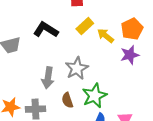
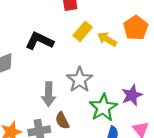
purple star: (130, 55) -> (132, 95), moved
brown semicircle: (67, 100) -> (62, 121), moved

